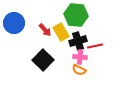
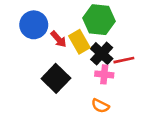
blue circle: (14, 23) -> (34, 25), moved
black cross: (78, 41) -> (102, 54), turned -30
orange semicircle: (79, 70) -> (100, 106), moved

